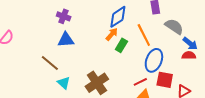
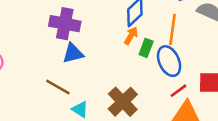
purple cross: (64, 16) -> (65, 24), size x1.6
orange line: (144, 35) -> (173, 29), turned 45
blue ellipse: (154, 60) -> (169, 61), moved, turned -35

